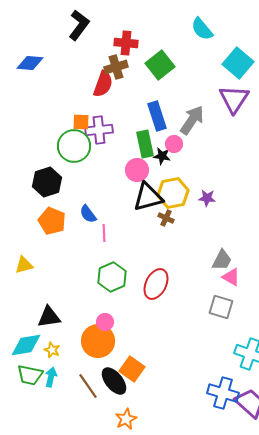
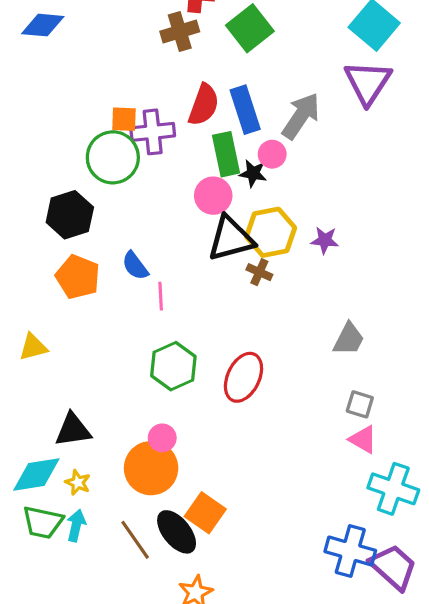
red semicircle: (103, 84) -> (204, 105), moved
pink triangle: (231, 277) -> (363, 439), moved
gray square: (221, 307) -> (360, 404), moved, size x0.7

